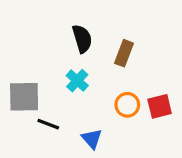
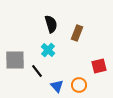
orange circle: (127, 105) -> (79, 85), moved
black line: (48, 124) -> (37, 71), moved, turned 32

